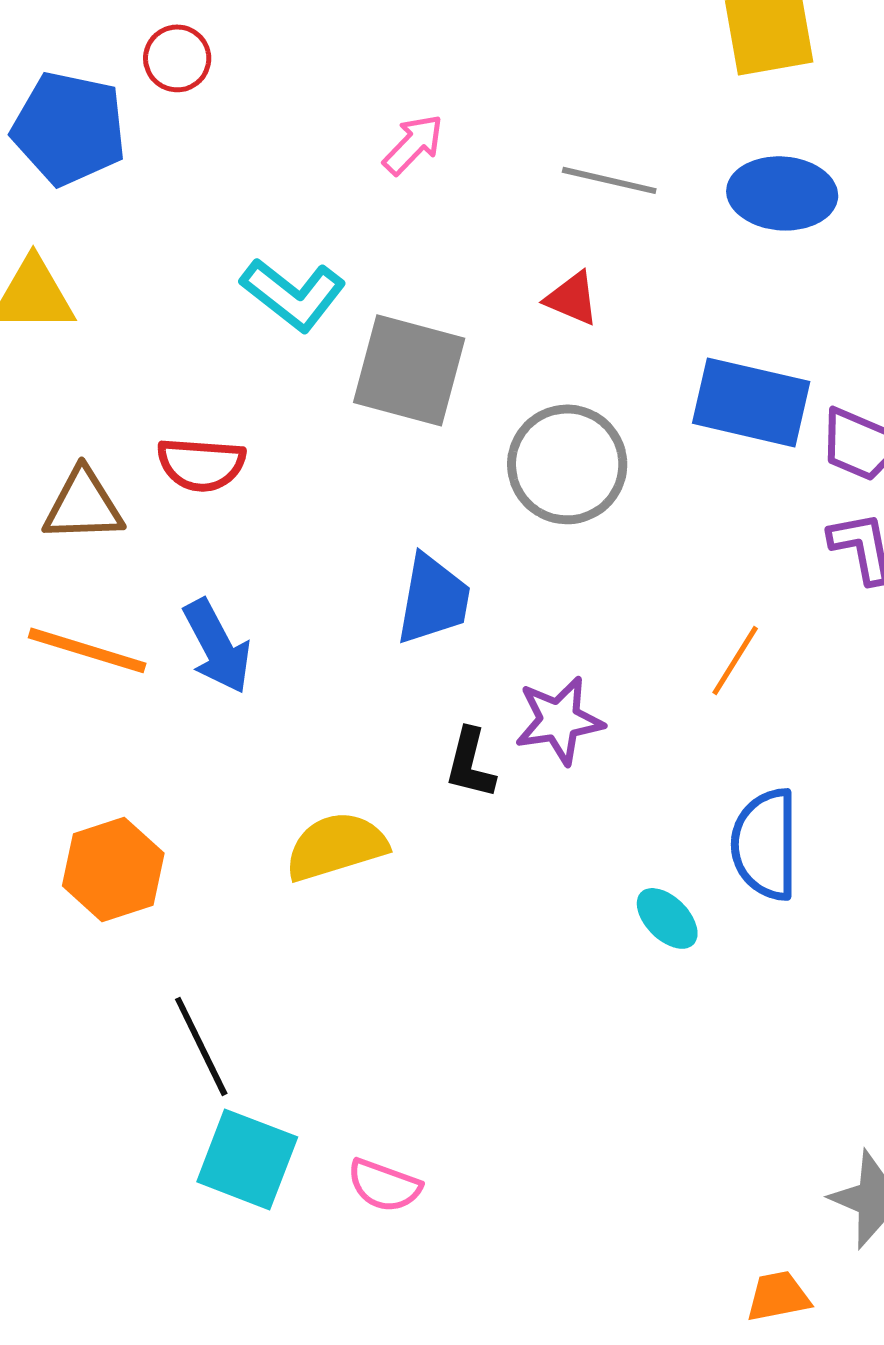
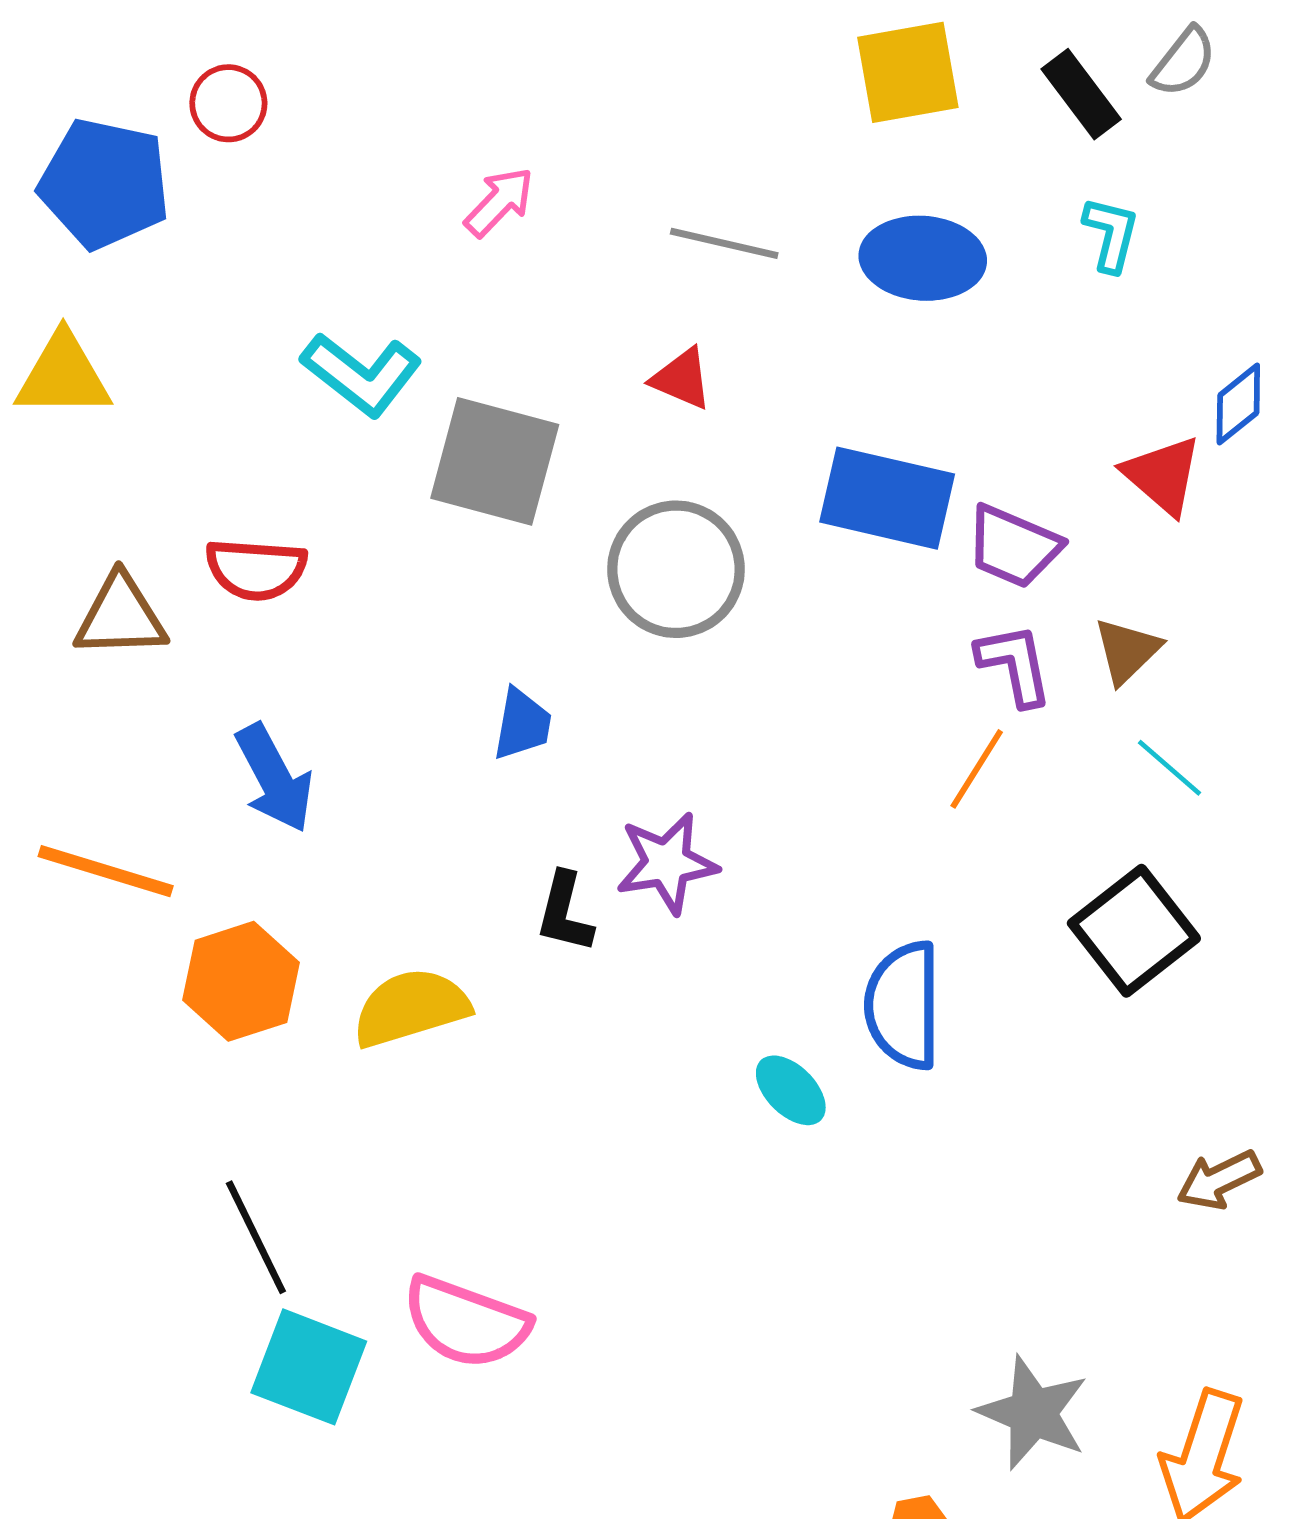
blue trapezoid: (433, 599) -> (522, 724), size x0.7
orange line: (87, 650) -> (106, 871), moved
orange line: (735, 660) -> (977, 769), moved
orange hexagon: (113, 869) -> (241, 981), moved
pink semicircle: (384, 1185) -> (466, 1322), moved, size x1.5

